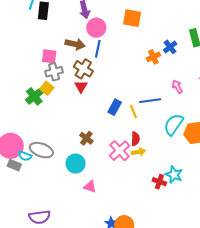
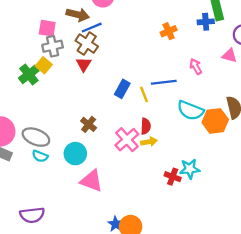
blue cross: (170, 47) -> (206, 22), moved, turned 32
blue line: (98, 49) -> (92, 28), moved, turned 54
cyan semicircle: (174, 124) -> (190, 110), turned -105
cyan semicircle: (25, 156) -> (40, 156), moved
cyan star: (174, 175) -> (190, 169), turned -30
pink triangle: (90, 187) -> (92, 181), size x1.5

